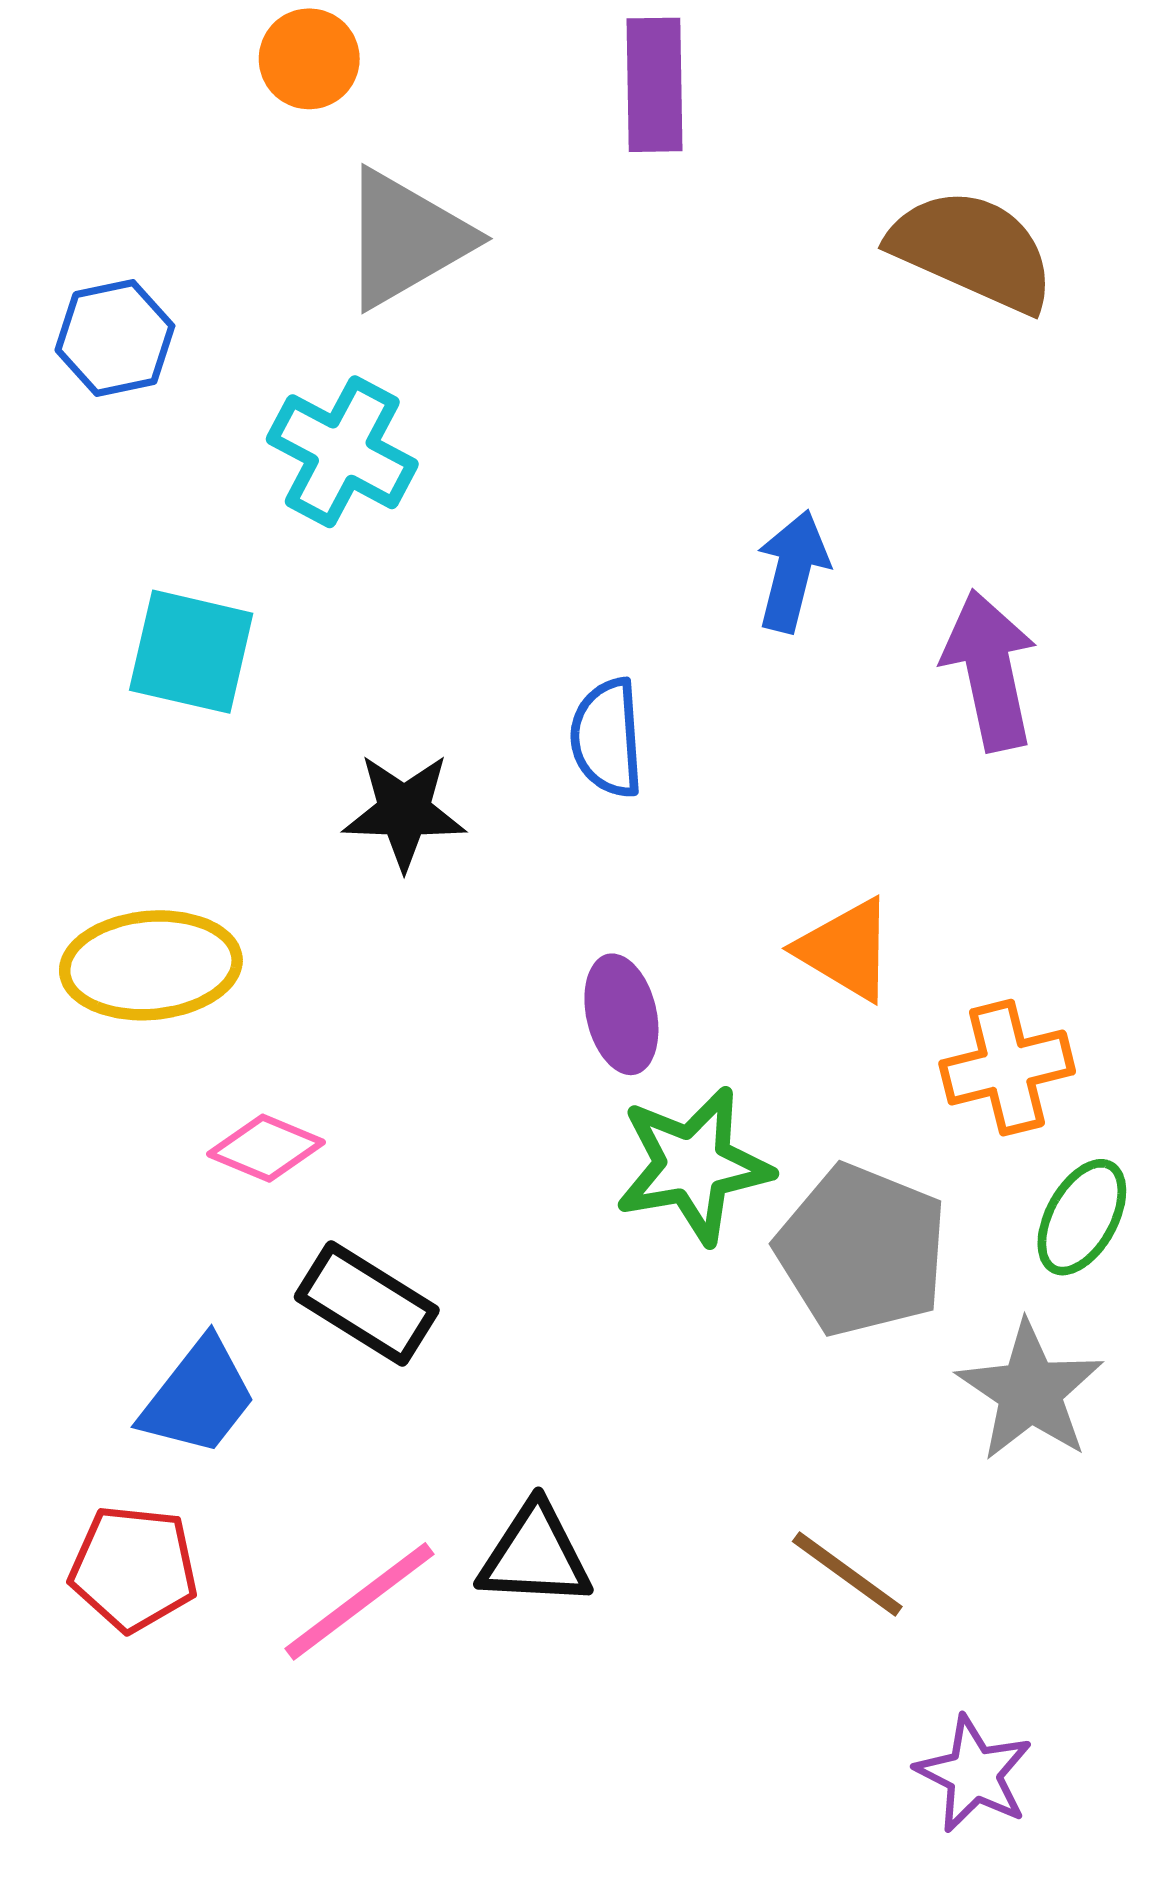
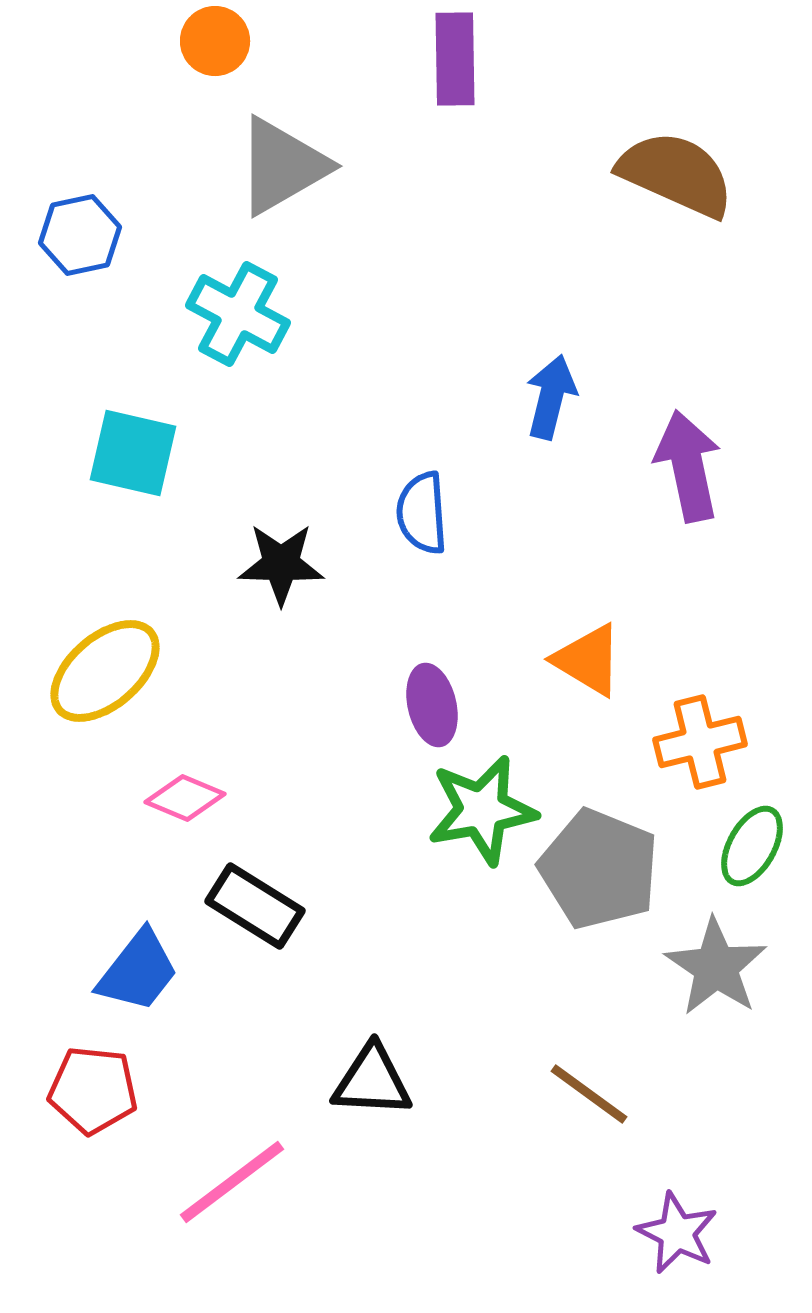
yellow ellipse: (151, 965) -> (105, 671), turned -36
pink line: (360, 1601) -> (232, 1182), moved

